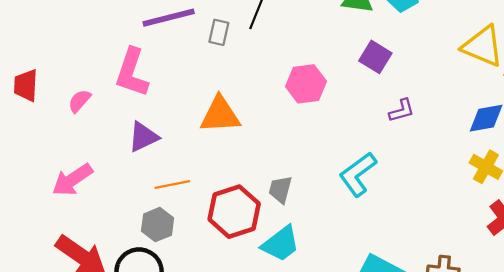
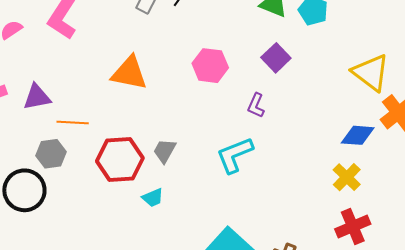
purple L-shape: (402, 111) -> (256, 105), moved, turned 115
purple triangle: (143, 137) -> (37, 97), moved
cyan trapezoid: (281, 244) -> (153, 198), size x0.6

